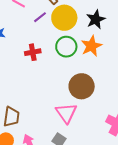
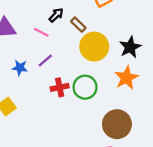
purple line: (40, 17) -> (45, 61), moved
green circle: (66, 47) -> (85, 87), moved

